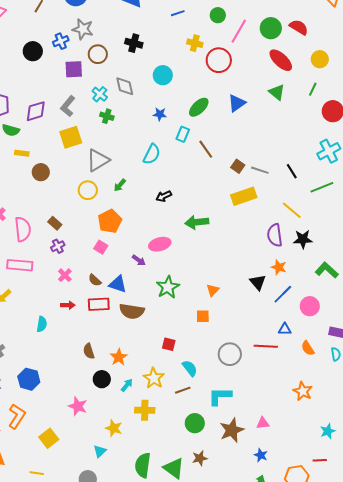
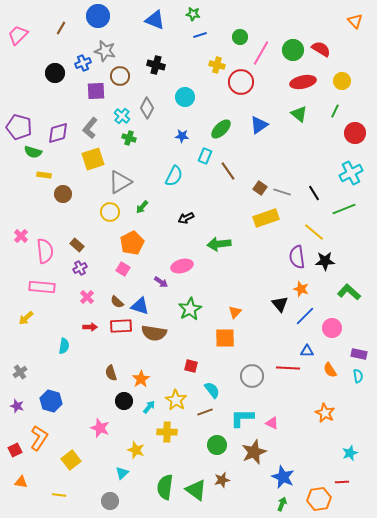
red ellipse: (281, 60) -> (303, 82), turned -55
gray diamond: (125, 86) -> (147, 108), turned 40
orange square: (203, 316) -> (225, 338), size x1.5
pink triangle: (263, 423) -> (272, 423), moved, turned 32
blue star: (261, 455) -> (283, 477), size x1.6

